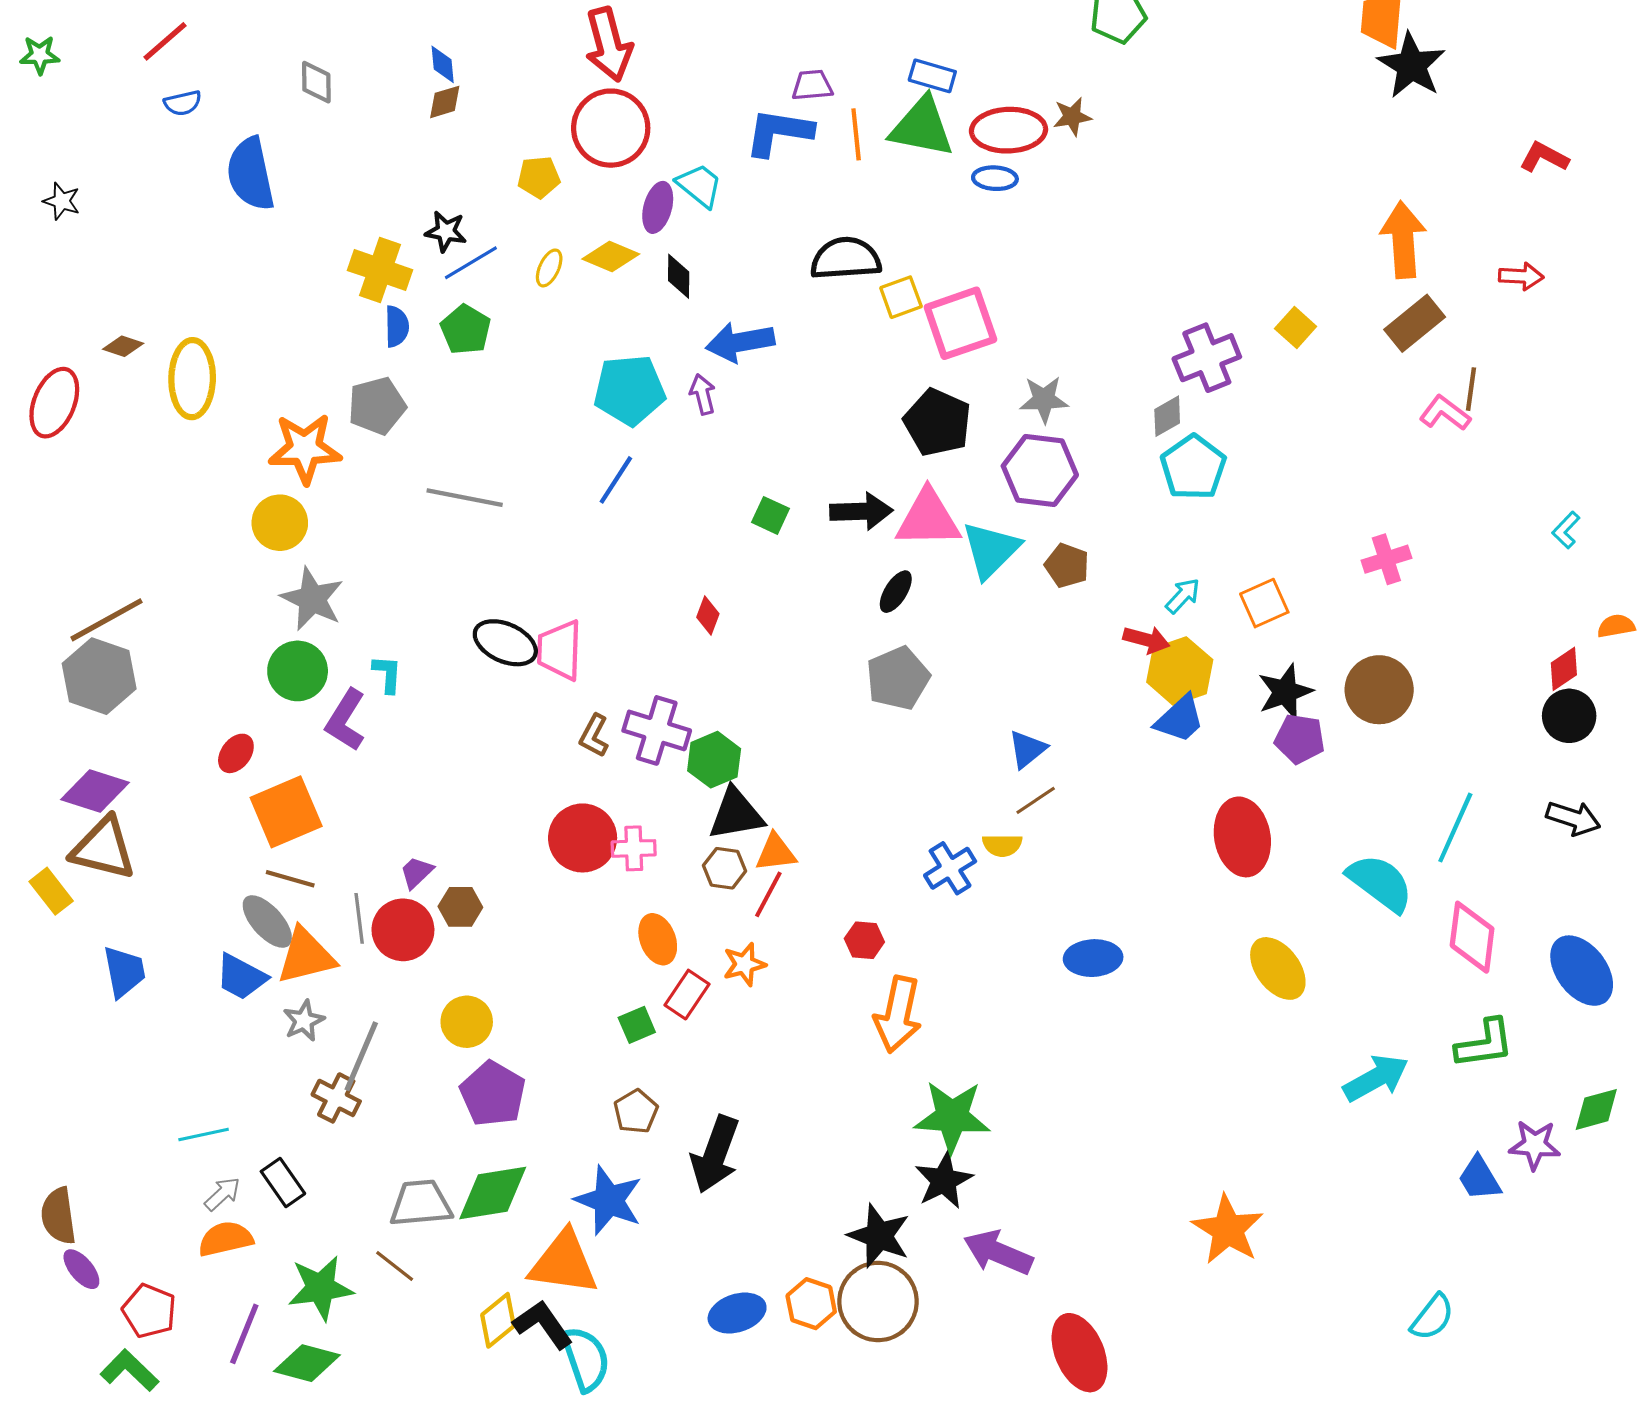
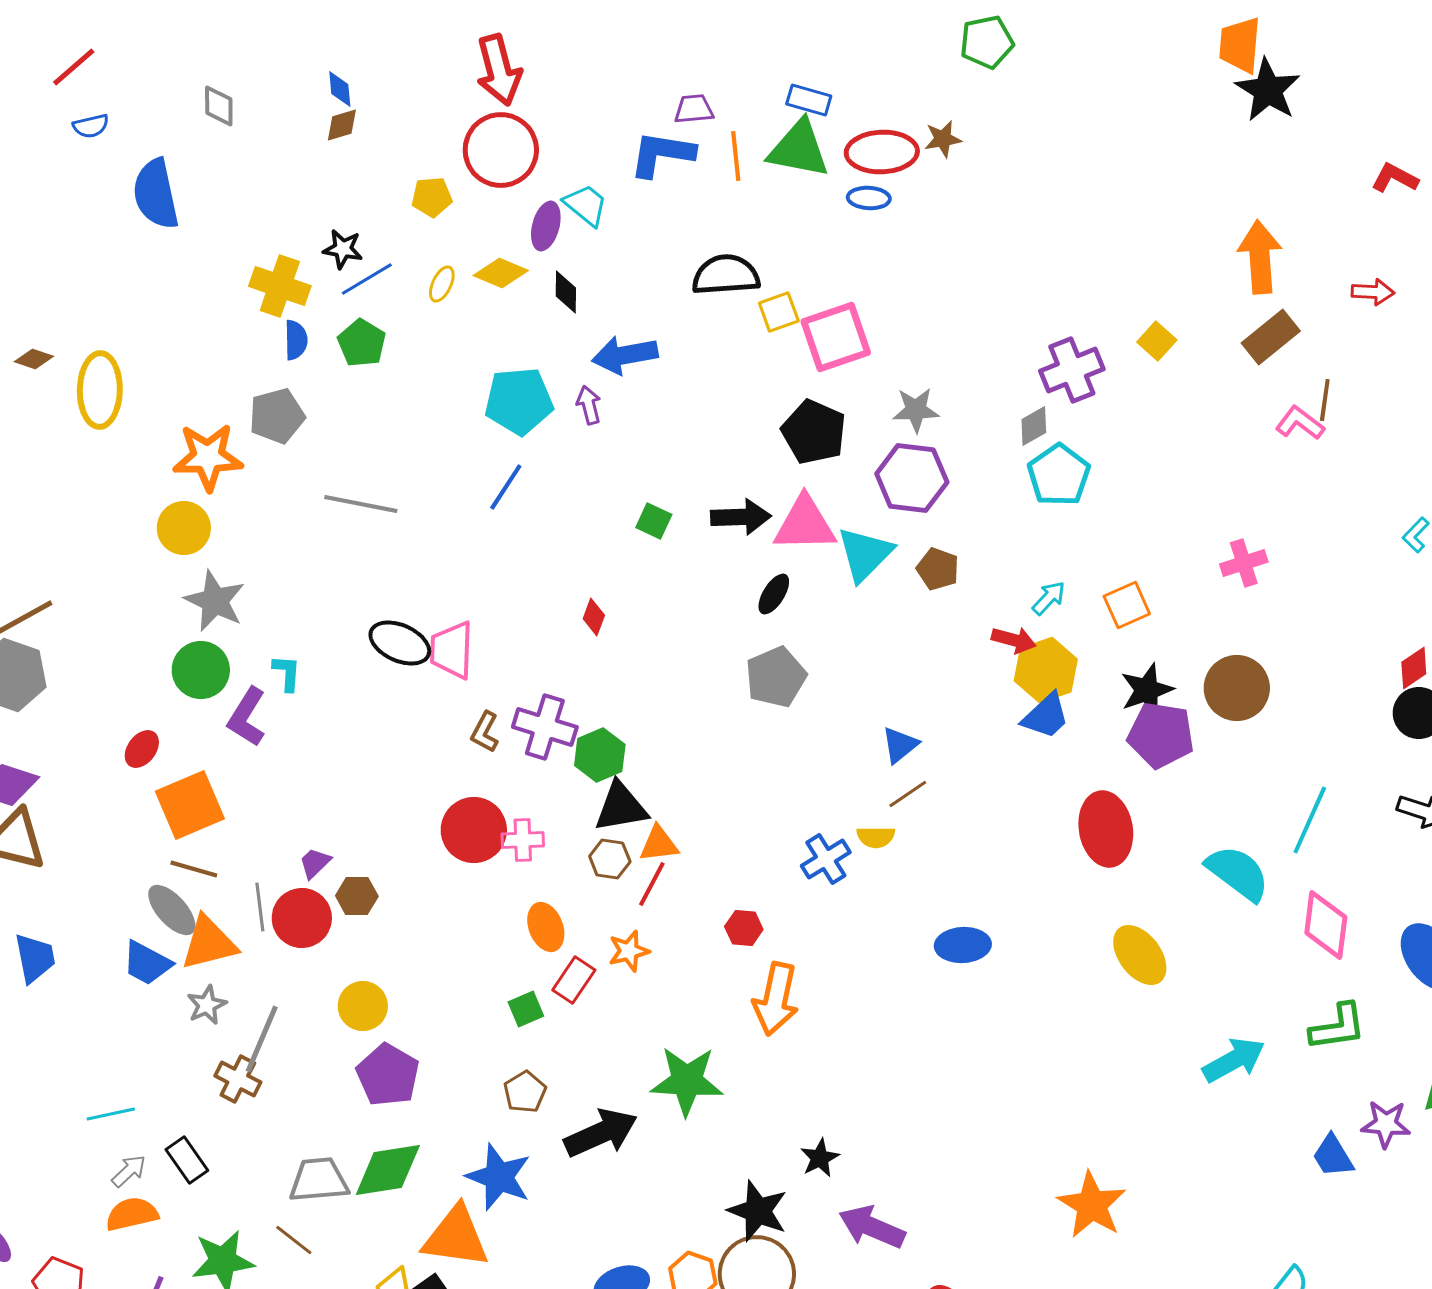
purple pentagon: (1300, 739) -> (1161, 735), size x1.4
green star: (952, 1117) -> (687, 1081), moved
black arrow: (715, 1154) -> (601, 1133), turned -134
black star: (944, 1180) -> (820, 1158), size x0.7

